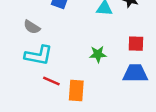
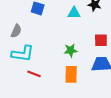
gray semicircle: (32, 27) -> (16, 31), turned -96
orange rectangle: (76, 90) -> (71, 74), moved

